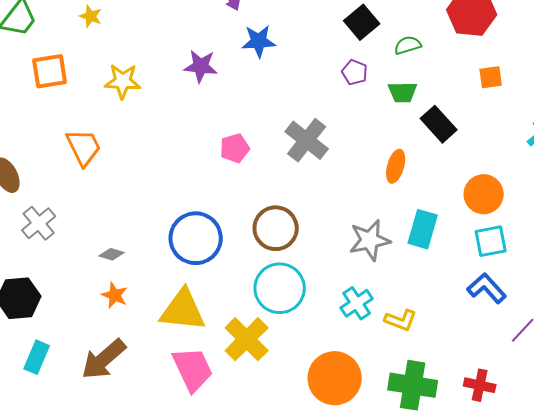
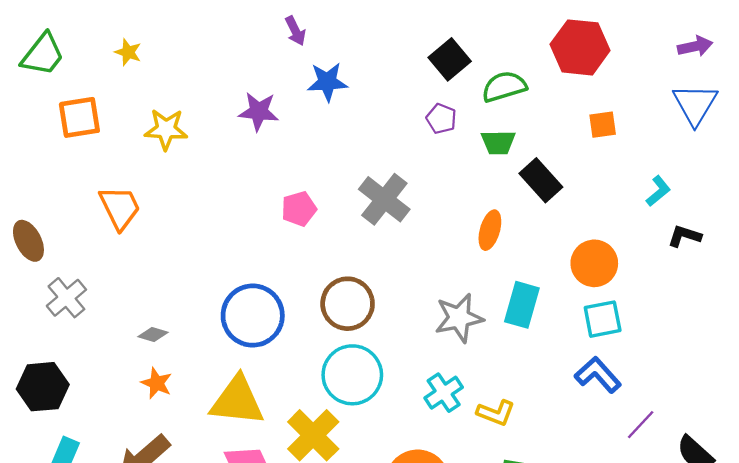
green semicircle: (408, 45) -> (504, 87), size x1.4

